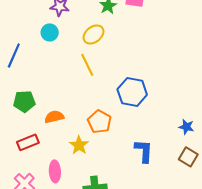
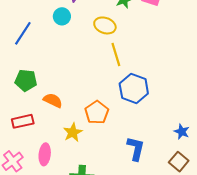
yellow ellipse: (94, 34) -> (105, 25), turned 50
yellow line: (87, 65) -> (116, 54), moved
orange semicircle: (54, 117) -> (53, 100), turned 30

